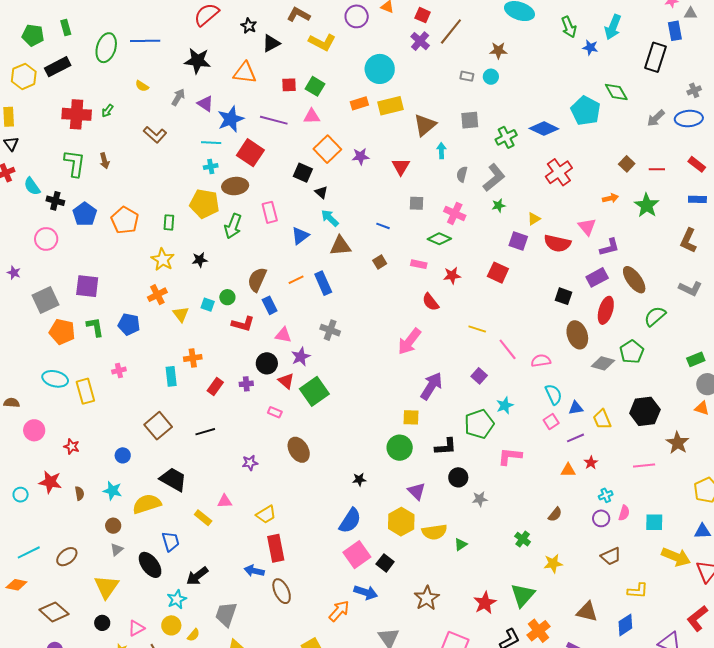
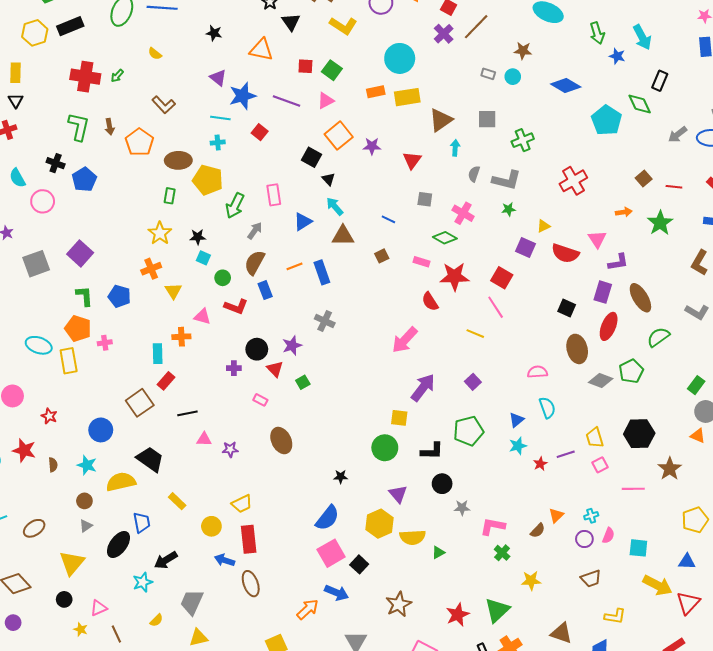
cyan arrow: (613, 27) -> (642, 37), turned -55
black triangle: (271, 43) -> (291, 22), turned -42
black rectangle: (655, 57) -> (660, 81), moved, size x0.7
black star: (197, 61) -> (214, 33), size x0.6
gray arrow: (178, 97) -> (255, 231), moved
pink triangle: (312, 116) -> (326, 101), turned -30
blue diamond: (544, 129) -> (566, 85), moved
red square: (250, 153) -> (260, 132), size x0.6
gray L-shape: (494, 178) -> (507, 180), turned 48
cyan semicircle: (32, 186) -> (17, 178), moved
brown ellipse: (235, 186) -> (178, 160), moved
orange pentagon: (125, 220) -> (139, 142), moved
red star: (452, 275) -> (454, 277), size x1.6
purple rectangle: (597, 277) -> (603, 292), turned -50
purple square: (87, 286) -> (80, 253), turned 30
cyan square: (208, 305) -> (203, 258), moved
orange pentagon: (62, 332) -> (78, 328), moved
pink triangle: (283, 335) -> (202, 317), moved
pink line: (508, 349) -> (496, 307), moved
green rectangle: (696, 359) -> (696, 385), turned -36
red rectangle: (215, 386) -> (166, 381), moved
green square: (314, 391) -> (303, 382), size x0.5
cyan star: (505, 405) -> (518, 446), moved
blue triangle: (576, 408) -> (517, 420), moved, turned -35
pink square: (551, 421) -> (600, 465), moved
blue circle: (123, 455) -> (101, 430), size x1.5
pink L-shape: (510, 456) -> (493, 526), moved
red star: (591, 463) -> (540, 464), moved
orange triangle: (568, 470) -> (556, 515), moved, turned -49
pink triangle: (225, 501) -> (204, 439), moved
black ellipse: (150, 565) -> (118, 545), turned 68
yellow circle: (171, 625) -> (211, 526), moved

